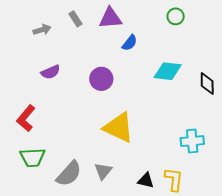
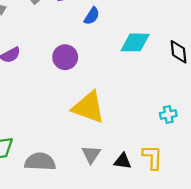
cyan cross: (192, 141) -> (168, 115), size x0.7
gray triangle: (103, 171) -> (91, 154), moved
gray semicircle: (69, 174) -> (40, 162), turned -124

